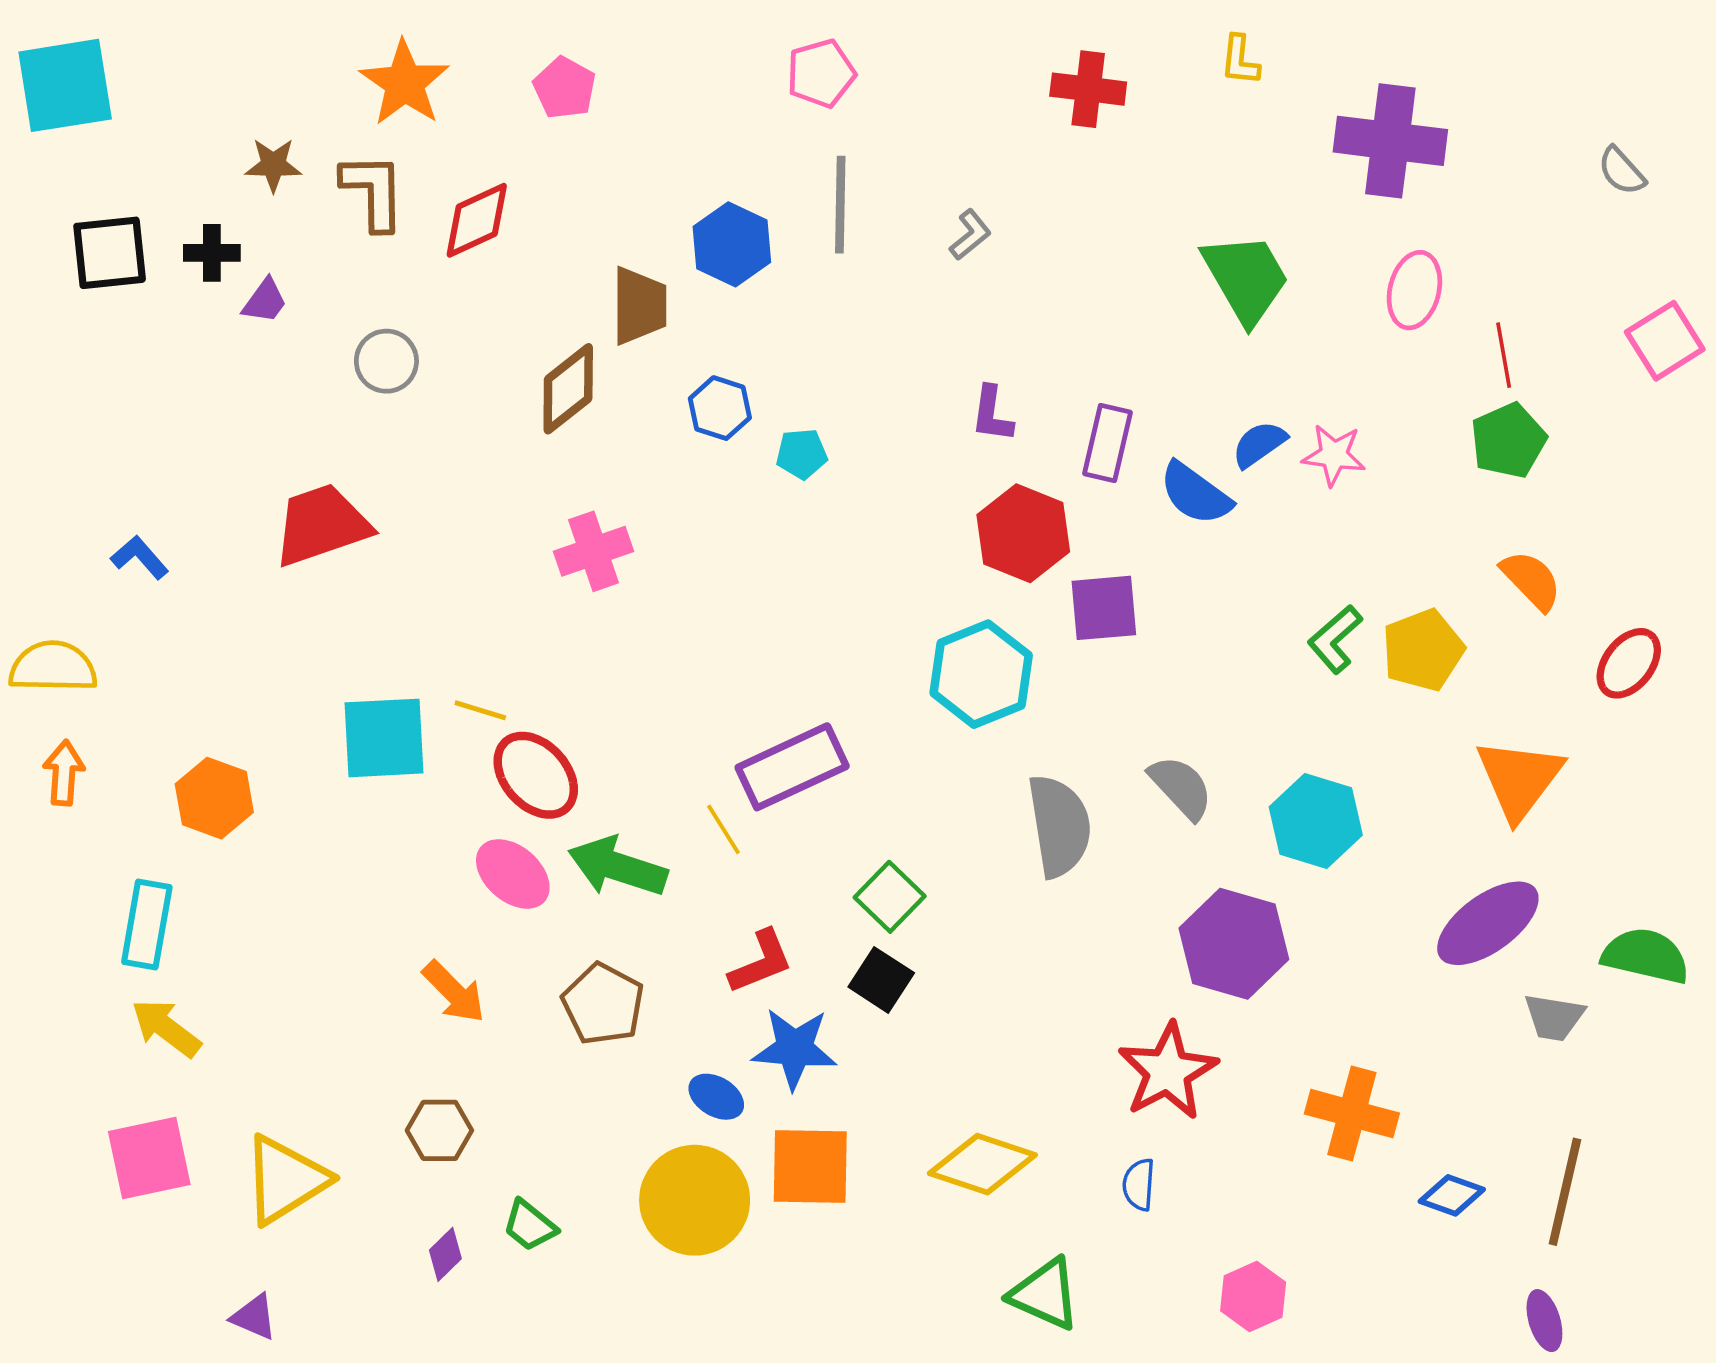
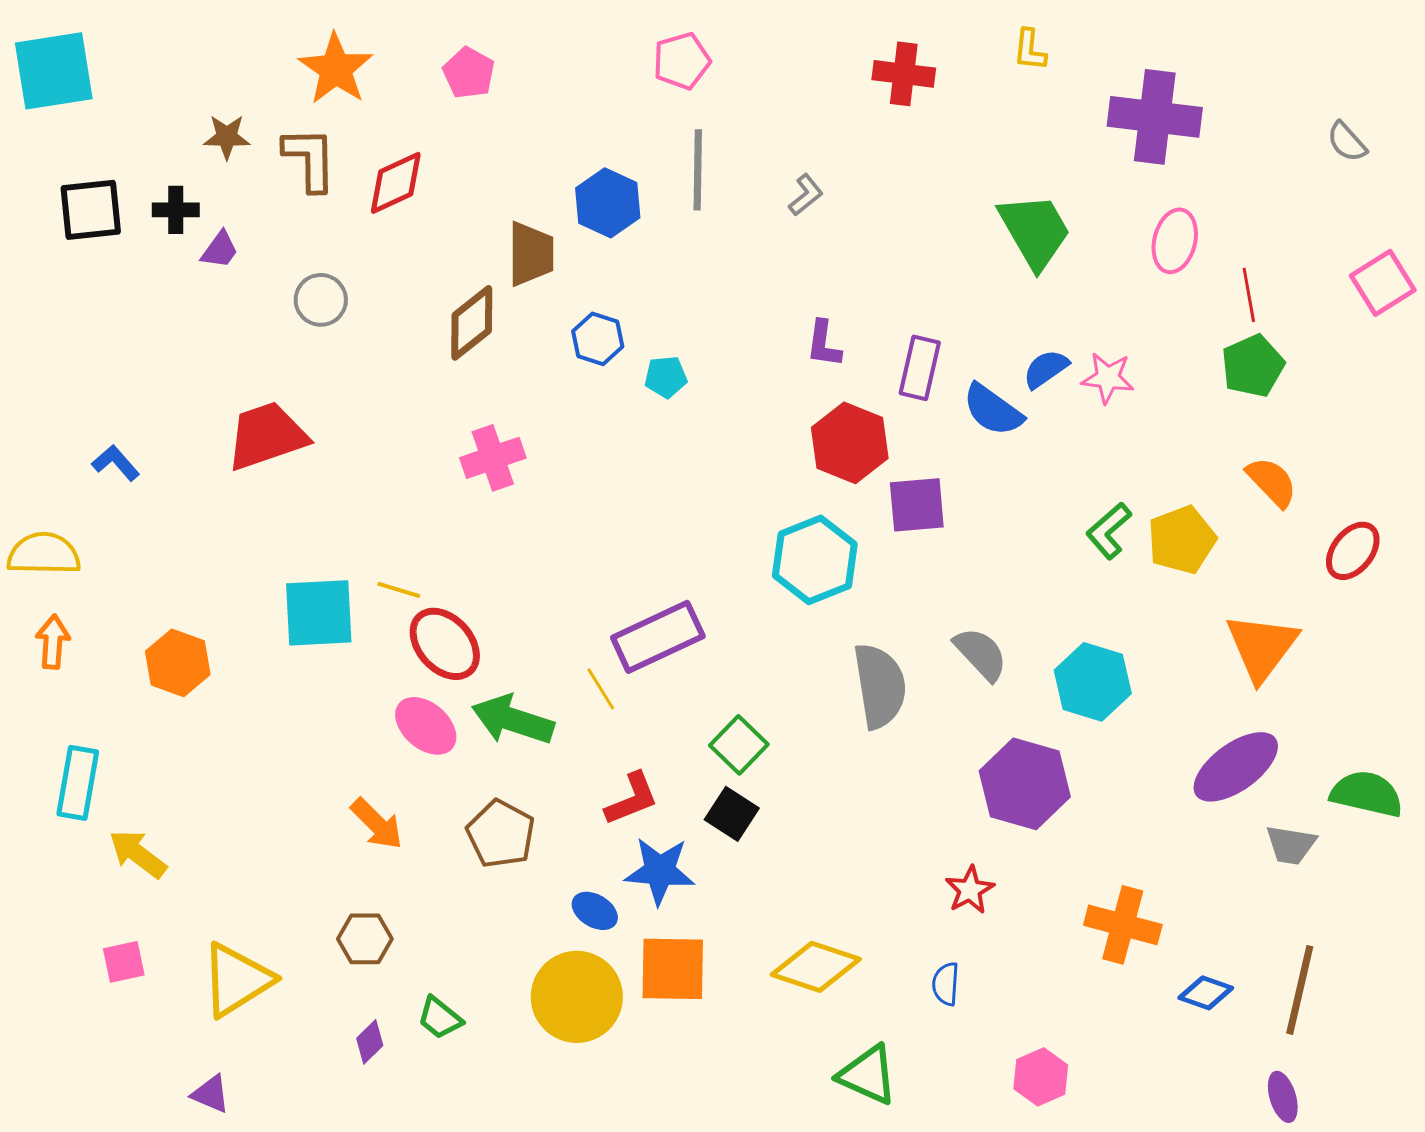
cyan rectangle: (147, 925) -> (78, 783), moved
red star: (1168, 1071) -> (970, 890), size x0.6
pink square: (149, 1158) -> (124, 962), size x0.6

